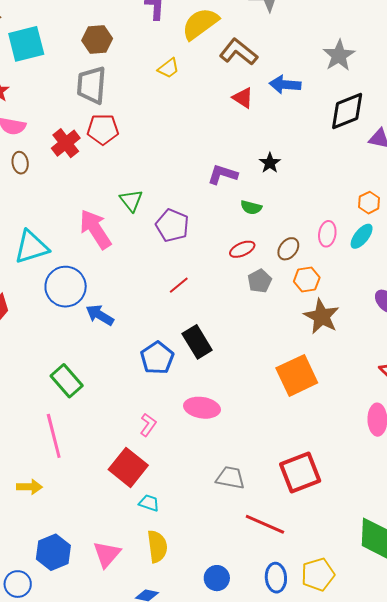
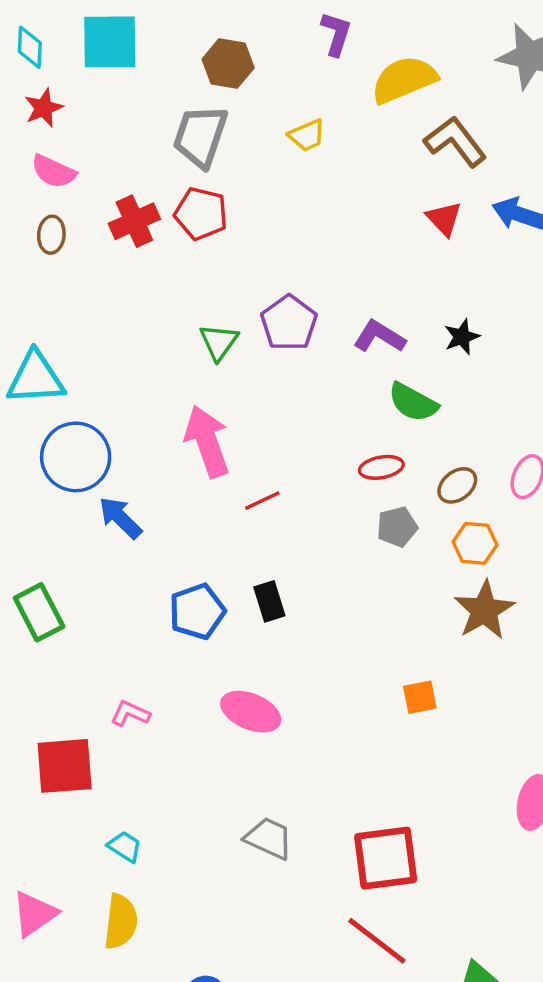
yellow trapezoid: (168, 68) -> (307, 135), moved
green semicircle: (251, 207) -> (413, 402), size x1.4
purple pentagon: (172, 225) -> (289, 323), moved
pink arrow: (95, 229) -> (207, 441), moved
black rectangle: (197, 342) -> (269, 601), size x0.7
orange square: (297, 375) -> (420, 697), size x0.5
pink L-shape: (148, 425) -> (130, 714), moved, turned -115
red square: (128, 467) -> (65, 766), moved, turned 33
red line: (265, 524) -> (377, 941), moved

